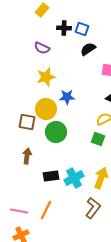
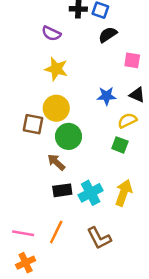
yellow star: (46, 77) -> (56, 69), turned 30
blue star: (67, 97) -> (106, 96), moved
brown arrow: (27, 156) -> (56, 162), moved, turned -56
brown L-shape: (93, 208) -> (99, 238), moved, turned 115

